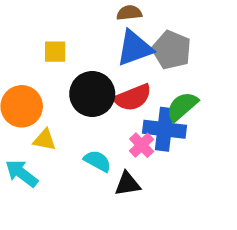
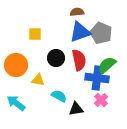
black circle: (92, 94) -> (56, 58), size x0.7
red semicircle: (133, 98) -> (79, 60), turned -80
yellow triangle: (45, 140) -> (38, 80), moved
pink cross: (142, 145) -> (101, 100), moved

